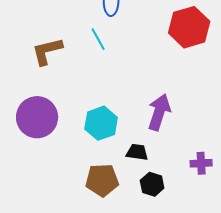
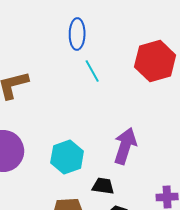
cyan line: (98, 39) -> (92, 71), moved

